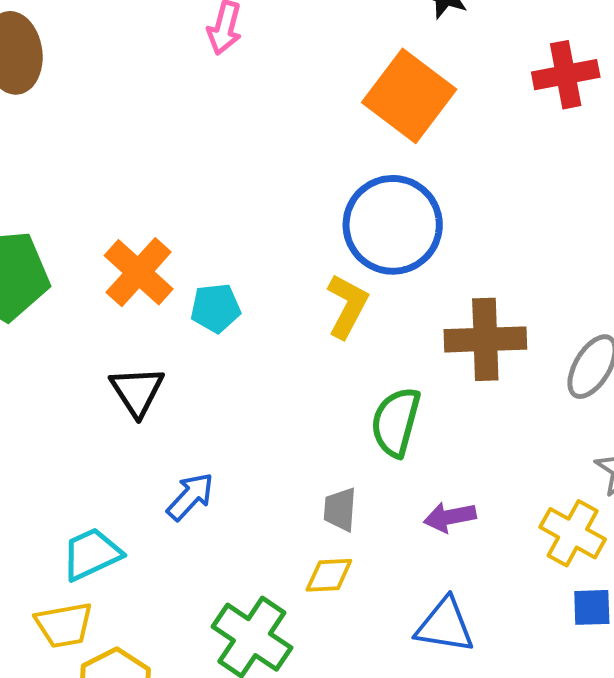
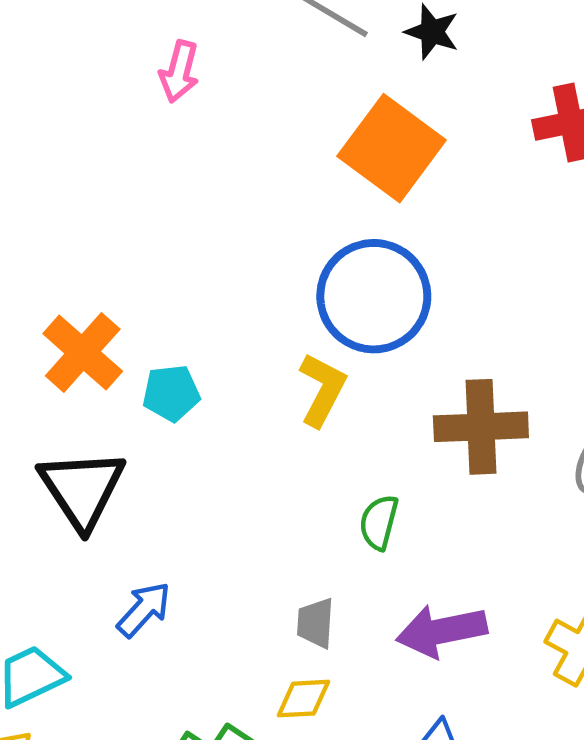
black triangle: (137, 391) -> (82, 489), size x1.4
green semicircle: (396, 422) -> (379, 522), size x0.7
purple arrow: (450, 517) -> (442, 631), size x1.5

